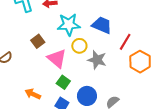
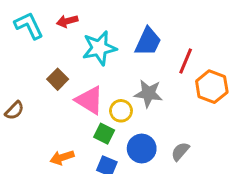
blue trapezoid: (102, 25) -> (148, 42), turned 100
yellow circle: (79, 46) -> (121, 111), moved
orange arrow: (33, 94) -> (62, 157), turned -35

